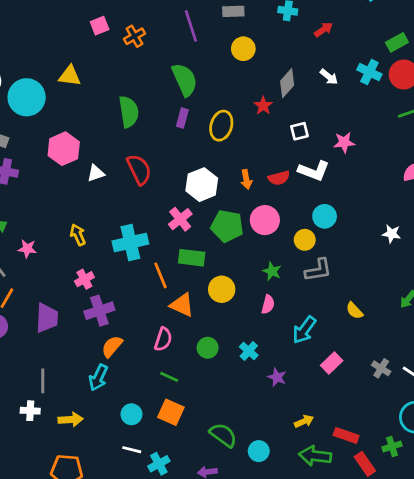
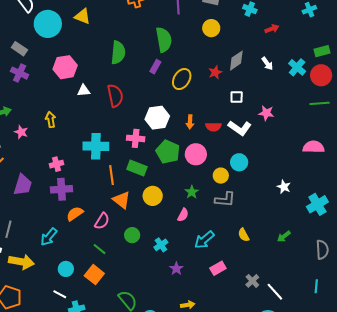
pink cross: (180, 219) -> (136, 138), turned 30
yellow arrow: (78, 235) -> (51, 120), moved
orange semicircle: (112, 346) -> (75, 214), moved
yellow arrow: (71, 419) -> (21, 262), size x1.4

